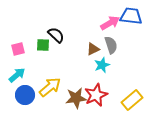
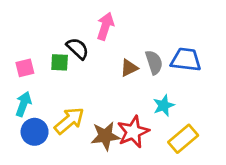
blue trapezoid: (131, 16) -> (186, 60), moved
pink arrow: (110, 23) -> (105, 26), moved, turned -42
cyan star: (102, 65) -> (164, 105), moved
cyan arrow: (17, 75) -> (23, 104), turned -30

